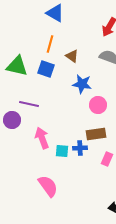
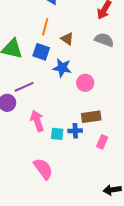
blue star: (82, 84) -> (62, 68), moved
purple line: (29, 104) -> (24, 87), turned -36
pink circle: (98, 105) -> (85, 83), moved

